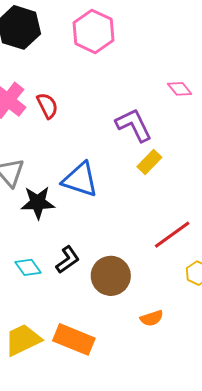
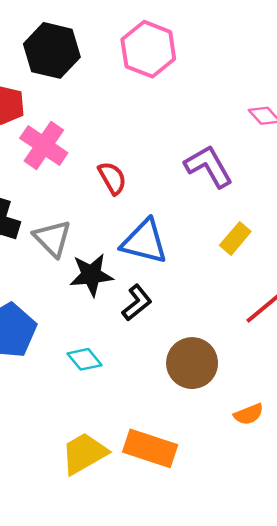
red semicircle: (47, 106) -> (112, 178), moved
yellow rectangle: (149, 162) -> (235, 238), moved
black L-shape: (68, 260) -> (137, 303), moved

